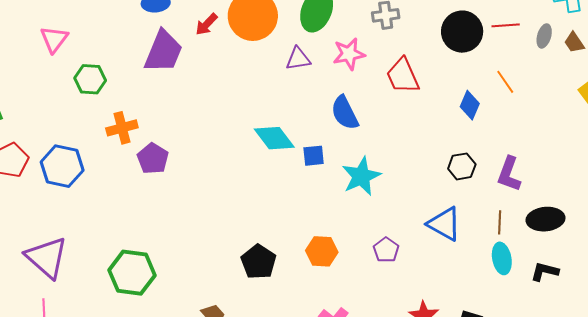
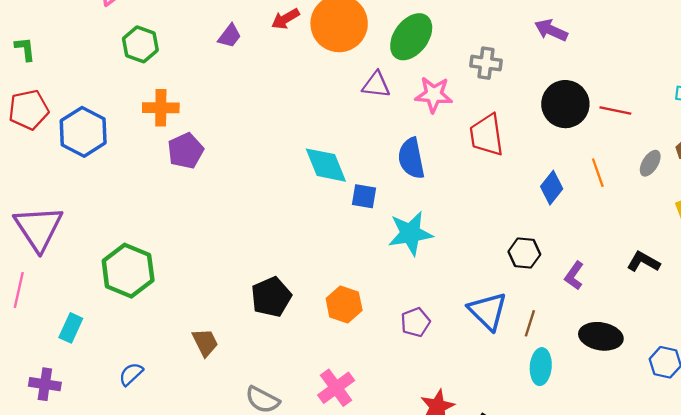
gray ellipse: (544, 36) -> (650, 163), moved
purple trapezoid: (163, 52) -> (230, 36), size x0.5
purple L-shape: (509, 174) -> (574, 276), size x0.7
brown line: (500, 222) -> (530, 323), moved
black L-shape: (545, 272) -> (643, 262), moved

